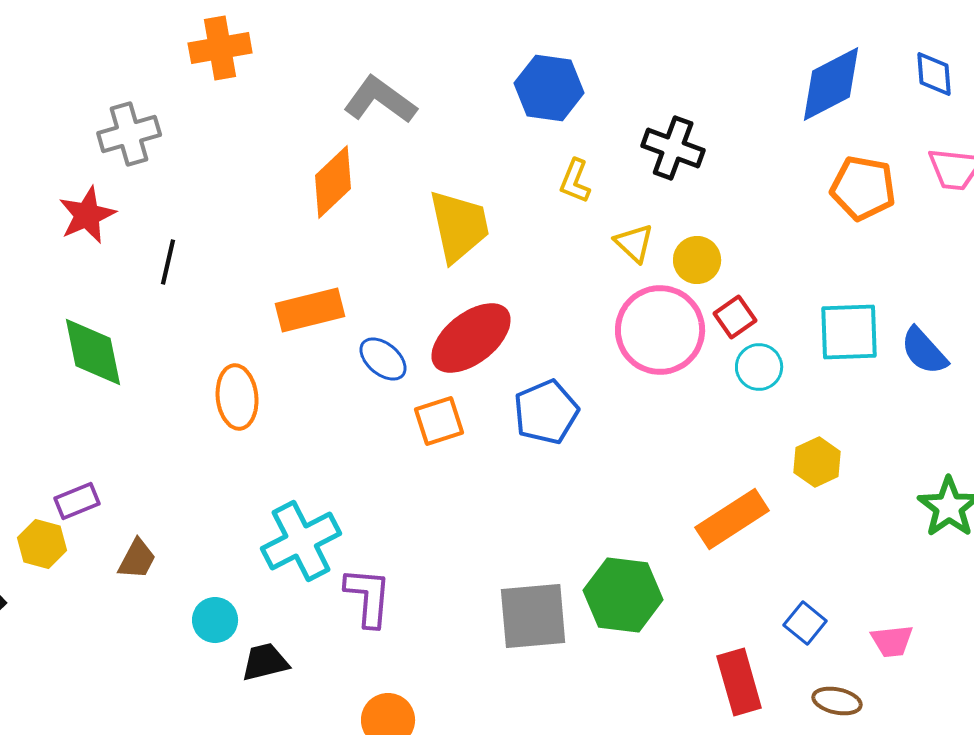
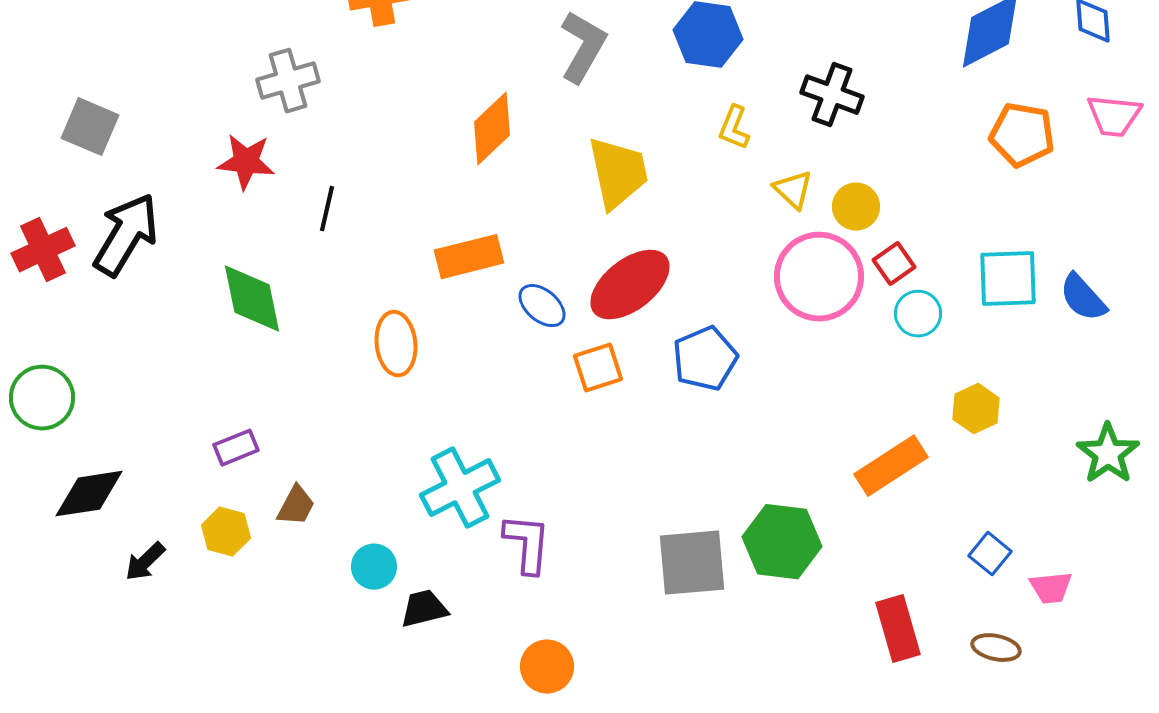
gray L-shape: (380, 100) -> (583, 47), moved, turned 84
red star: (87, 215) -> (246, 162), turned 30
yellow hexagon: (42, 544) -> (226, 532), moved
blue square: (805, 623) -> (990, 554), moved

